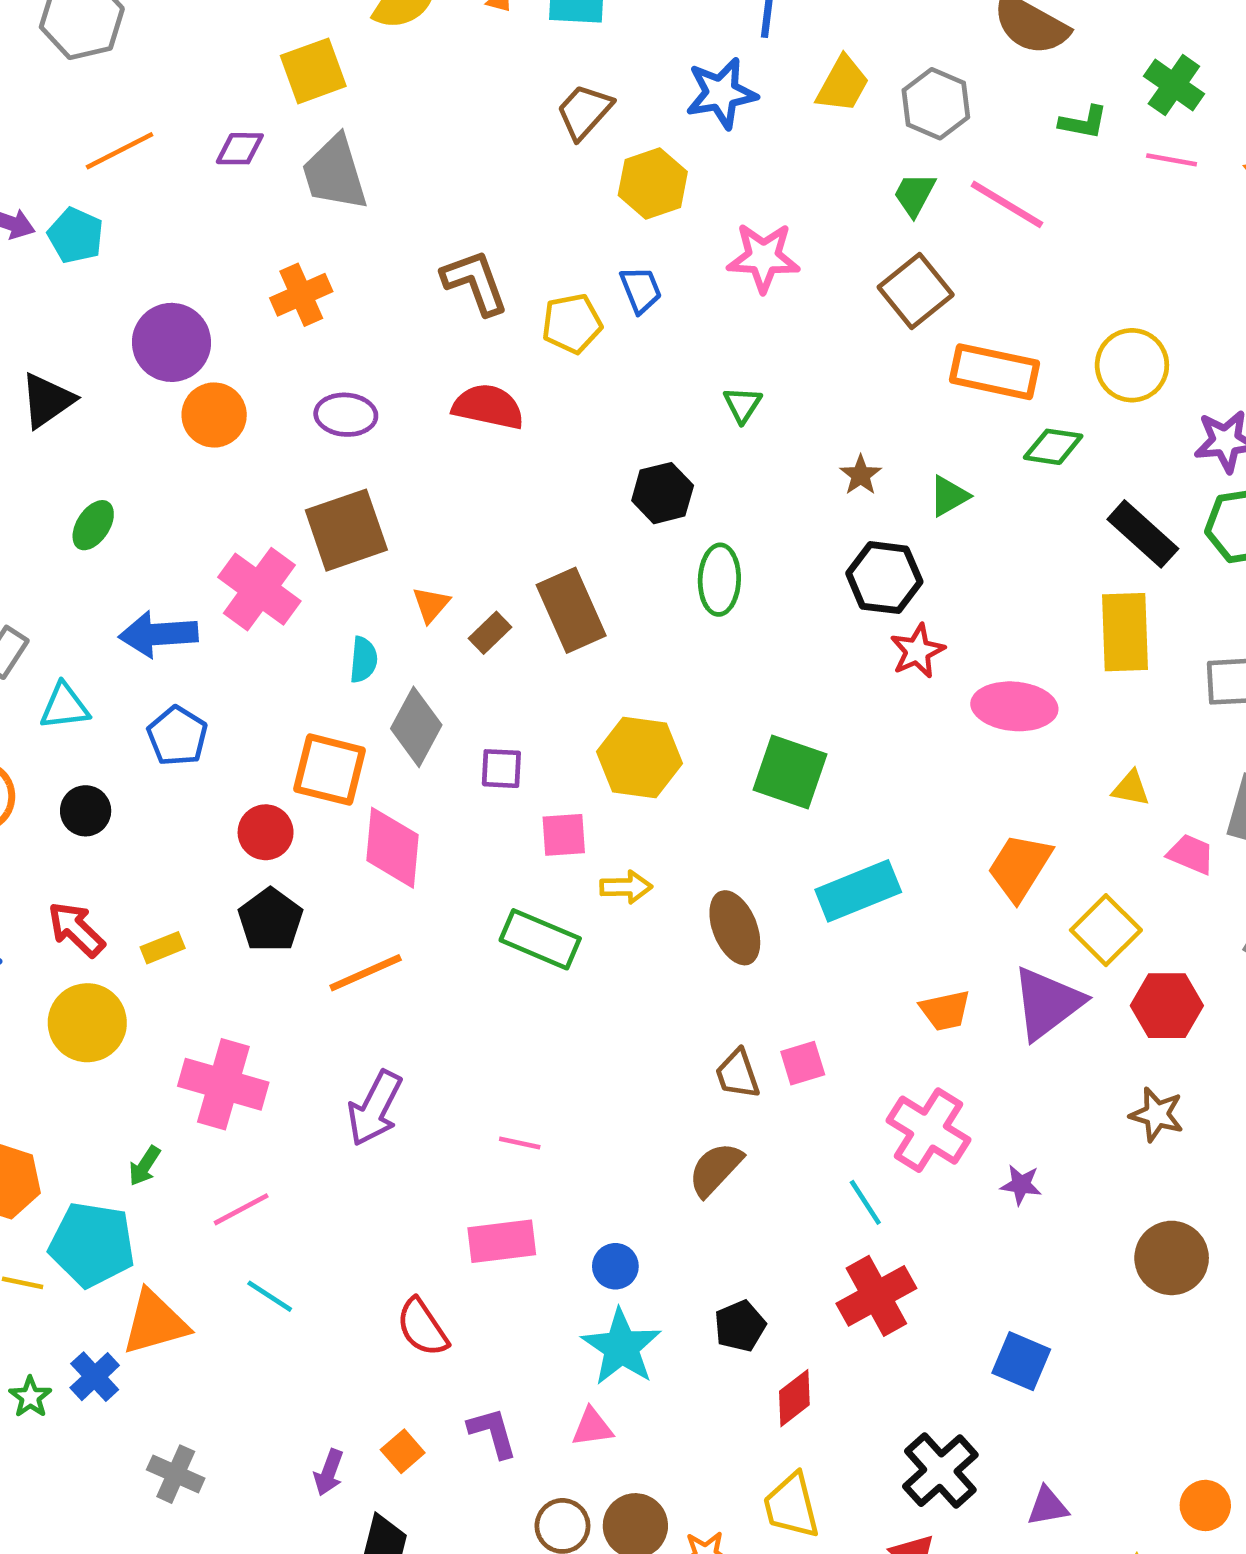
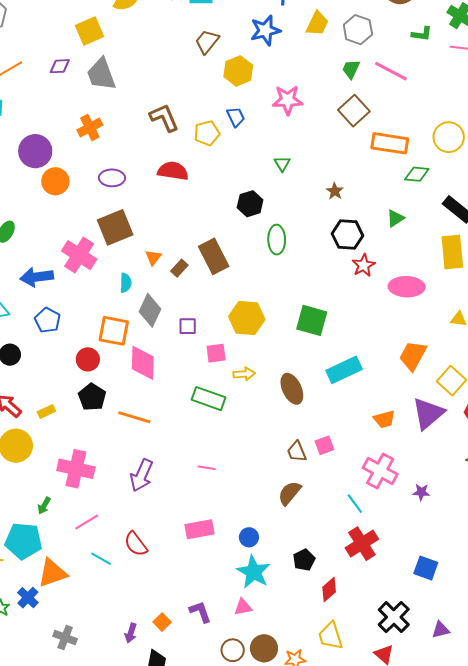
green triangle: (949, 496) -> (395, 218), moved
orange line: (366, 973) -> (134, 417), turned 44
pink line: (520, 1143) -> (207, 468), moved
red semicircle: (422, 1327) -> (136, 544), moved

